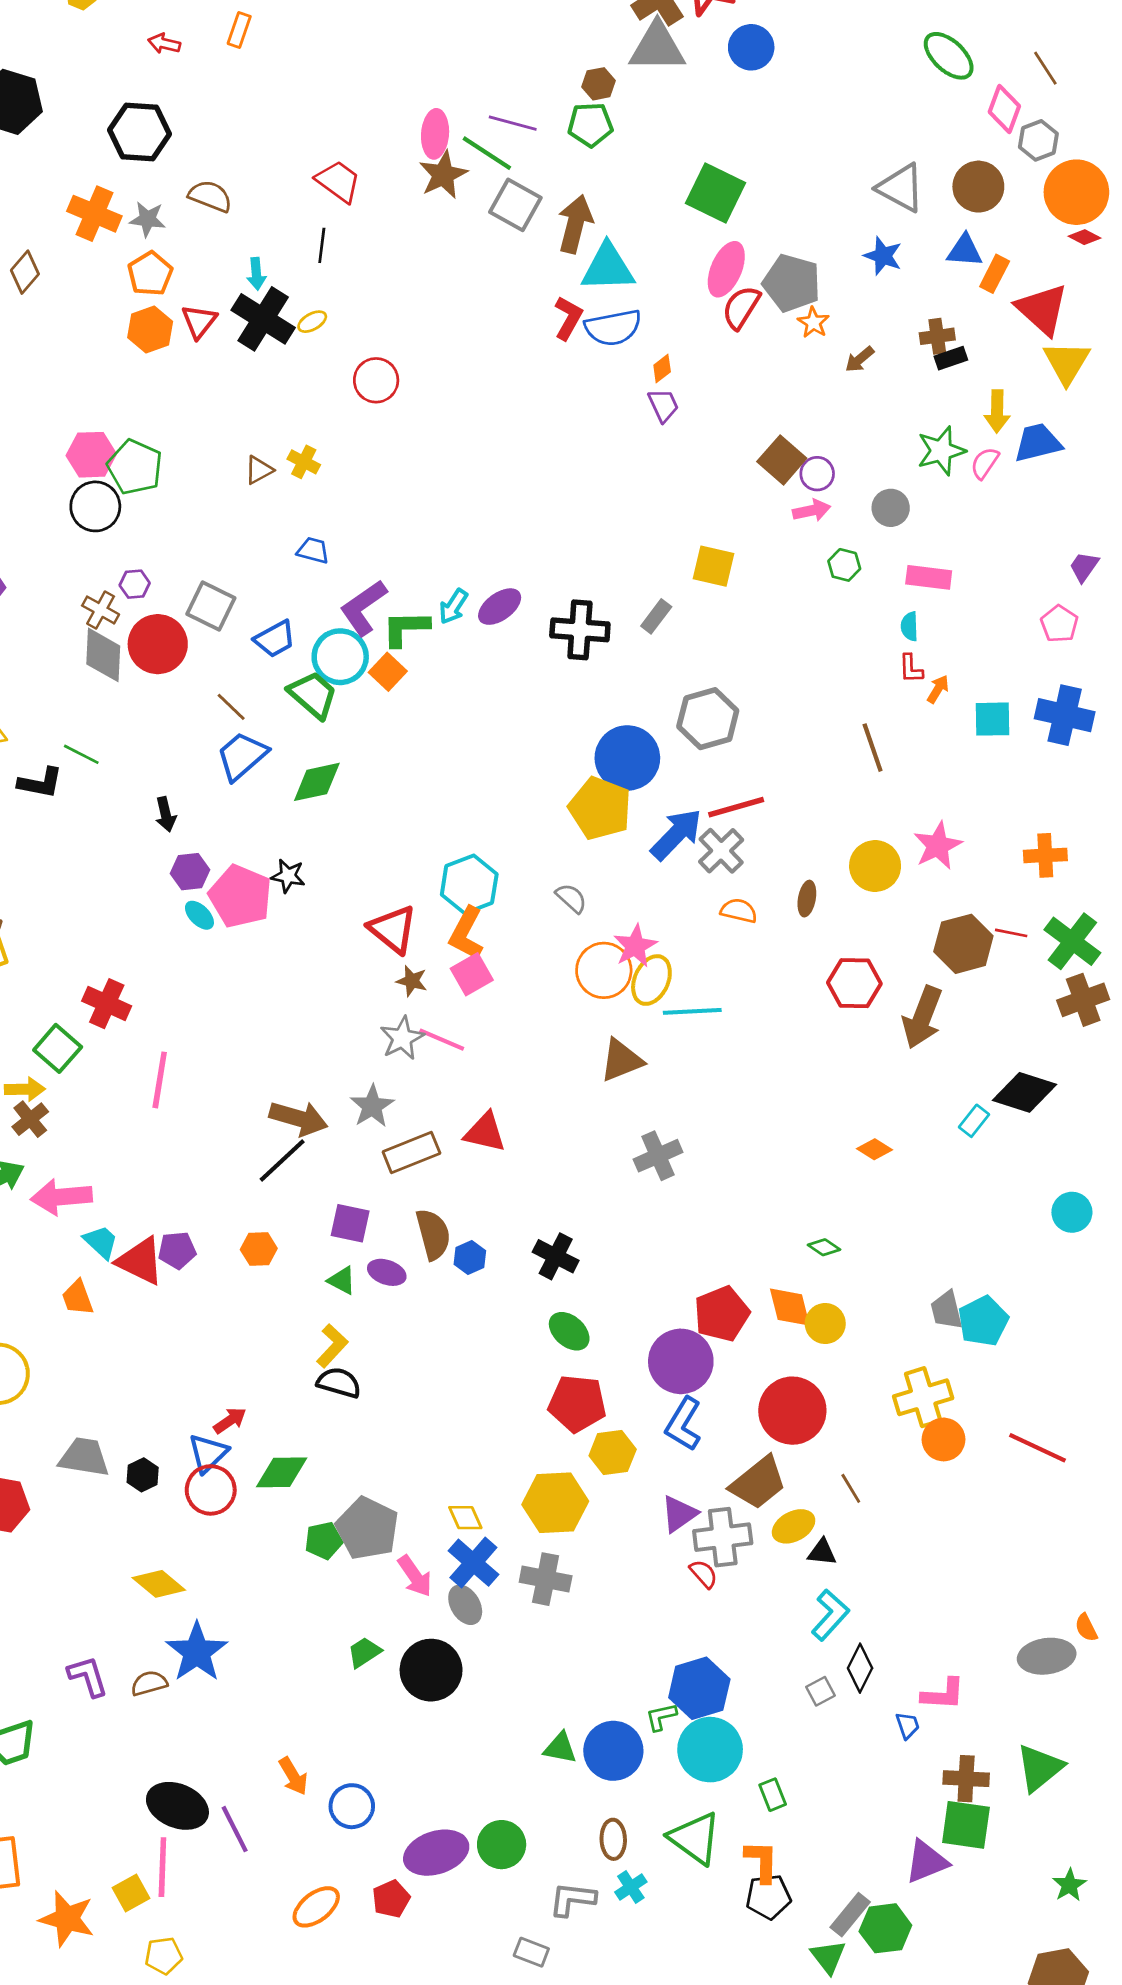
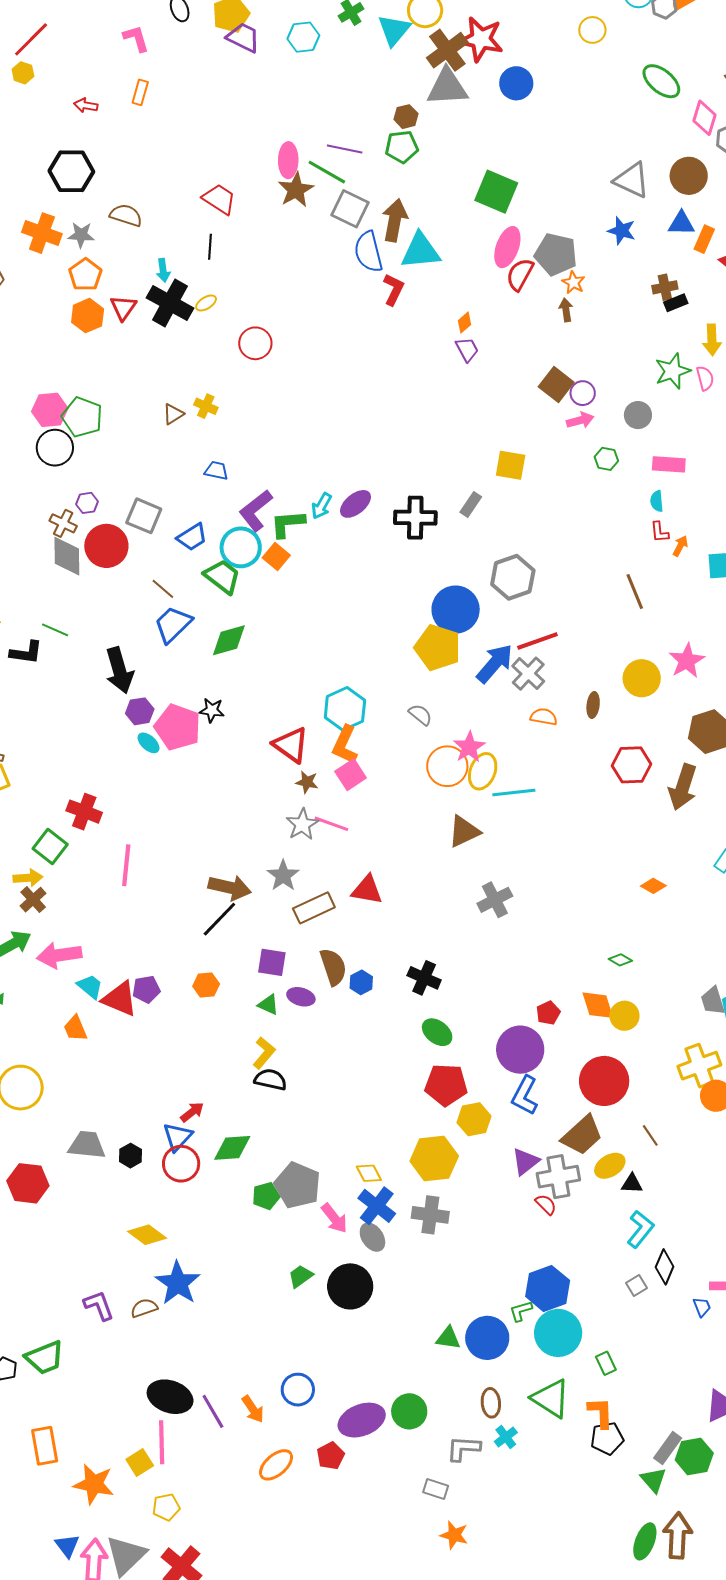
blue semicircle: (613, 328) -> (368, 252), moved, turned 90
brown arrow: (860, 359) -> (566, 310), moved, turned 125
pink semicircle: (985, 463) -> (705, 378), turned 135
black arrow: (166, 814) -> (119, 670), size x1.8
red pentagon: (722, 1314) -> (548, 1013), size x0.6
orange arrow: (293, 1776) -> (253, 1409), moved

